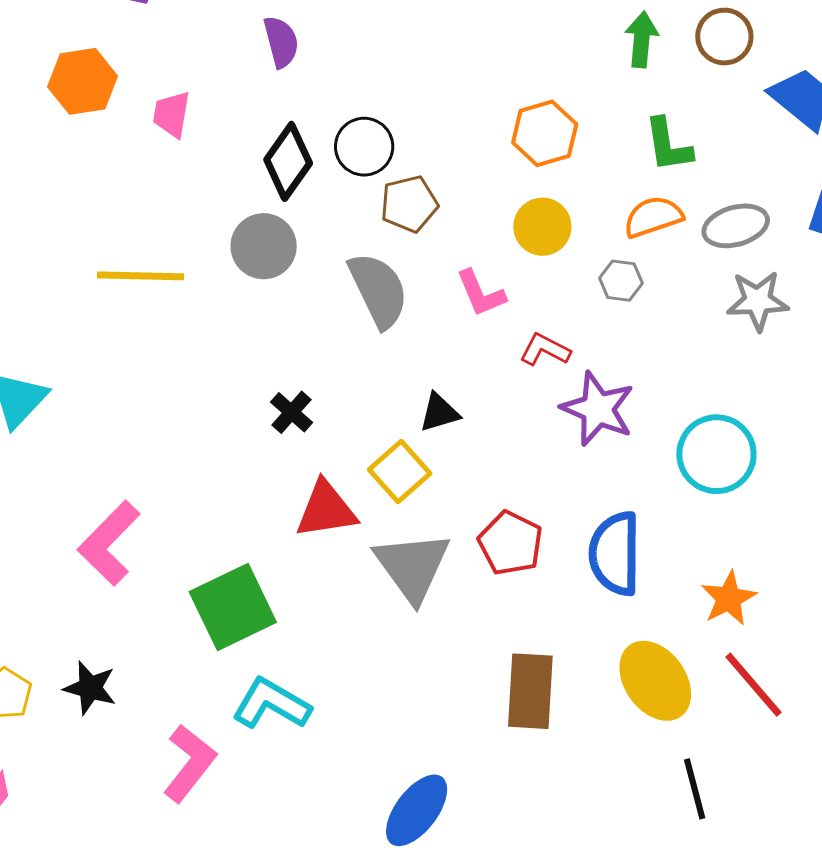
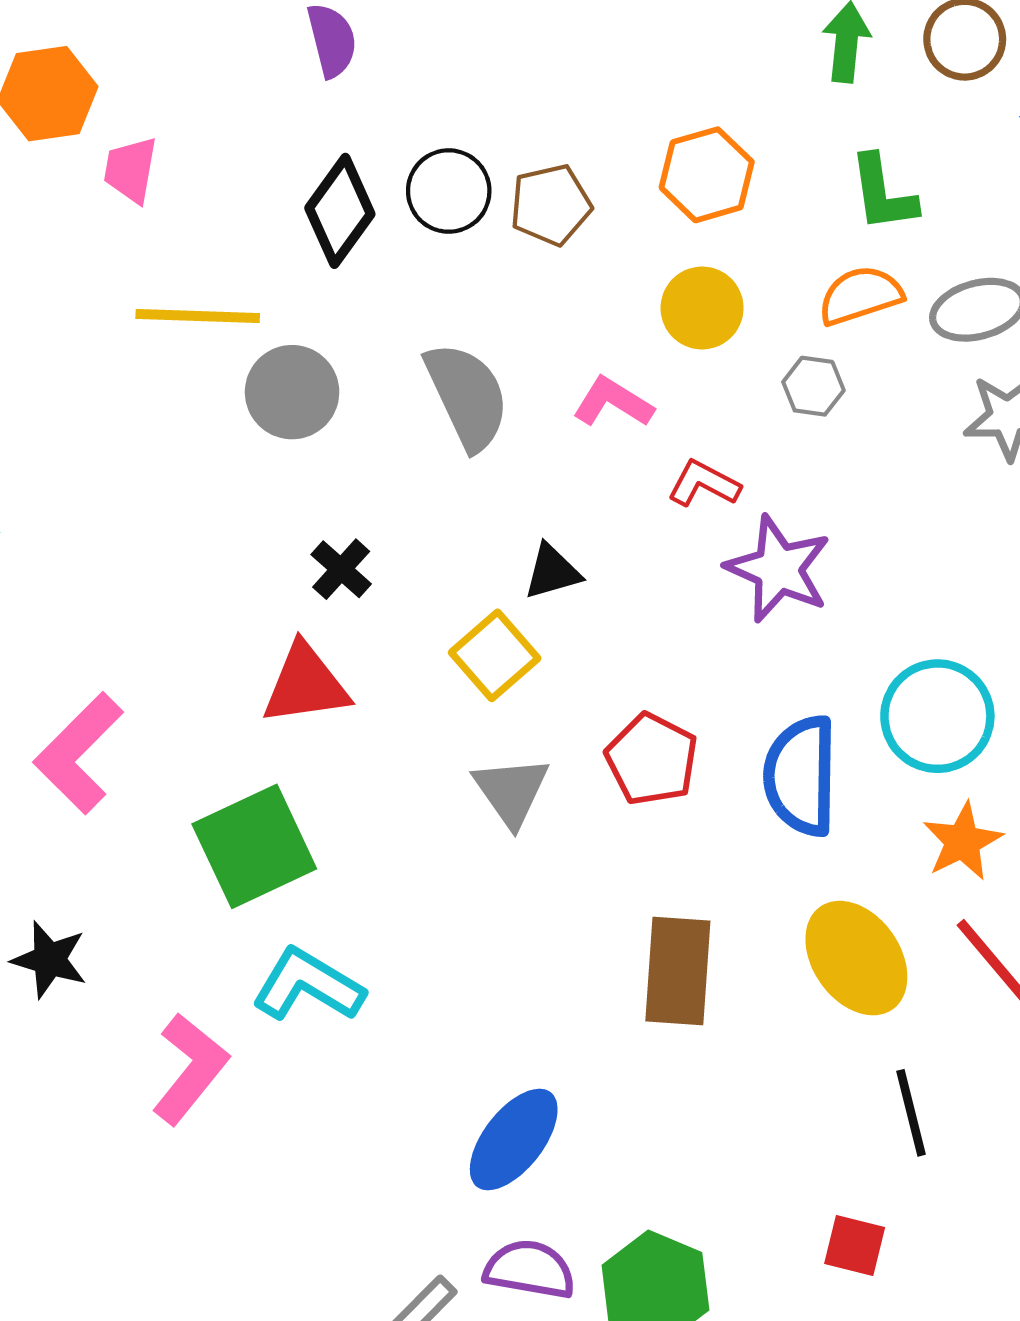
pink trapezoid: (171, 114) -> (131, 170), moved
brown pentagon: (409, 204) -> (551, 205), moved
gray circle: (264, 246) -> (292, 392), moved
yellow line: (141, 276) -> (198, 316), moved
pink L-shape: (481, 293) -> (613, 402), turned 144
cyan circle: (716, 454) -> (937, 716), moved
red triangle: (326, 510) -> (306, 684), moved
gray triangle: (412, 566) -> (511, 791), size x0.7

